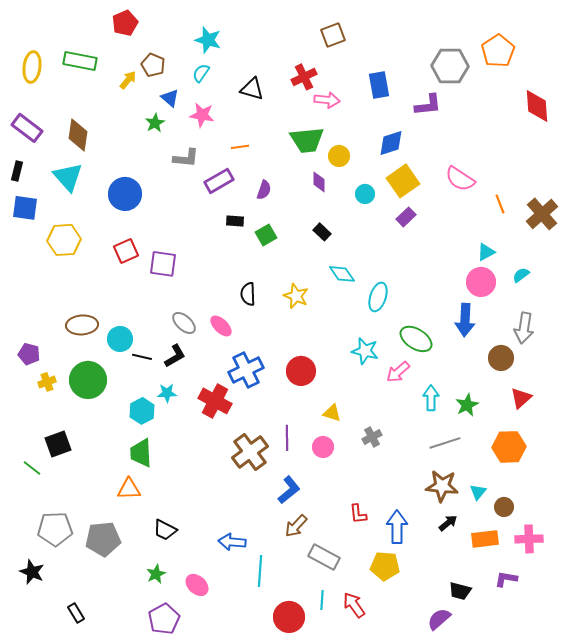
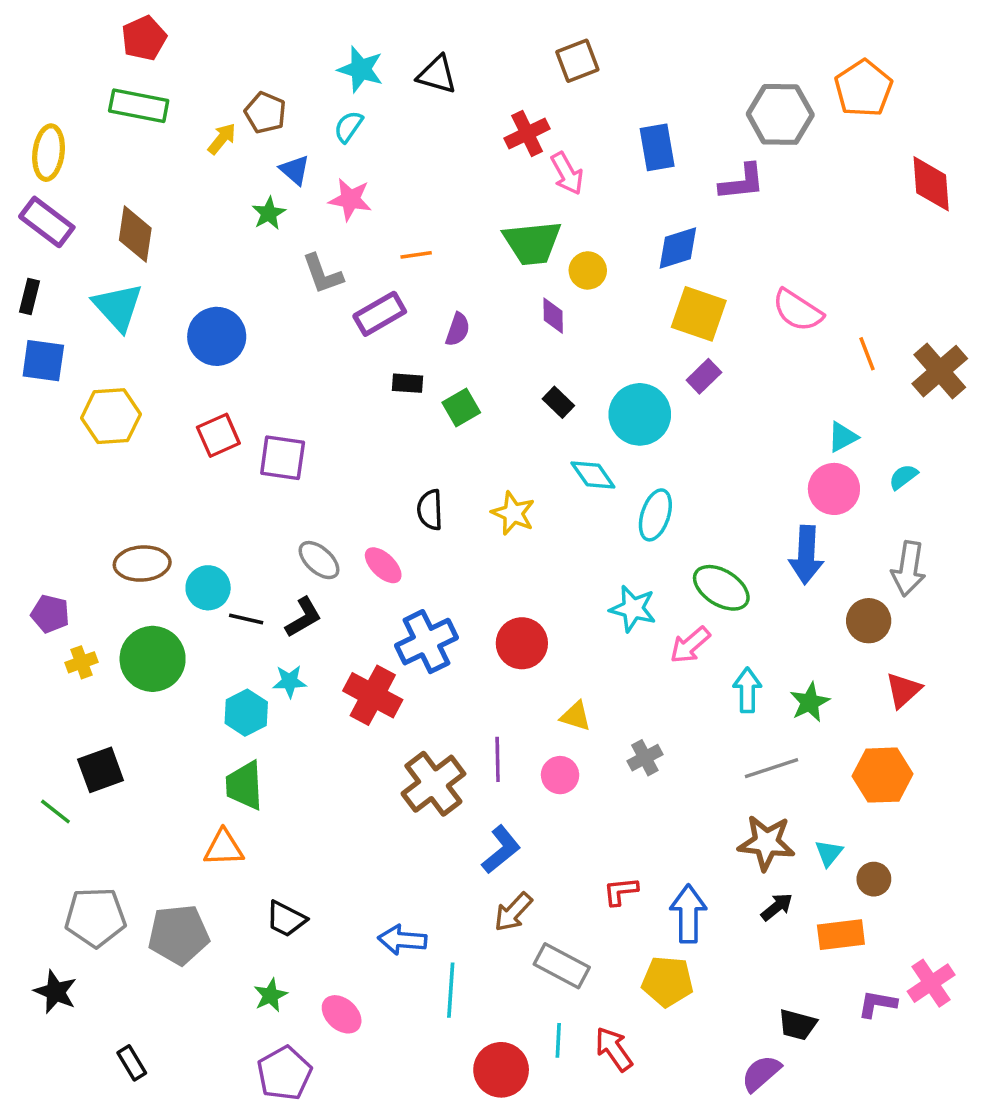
red pentagon: (125, 23) -> (144, 38), moved
yellow ellipse: (32, 67) -> (49, 153), moved
black triangle: (252, 89) -> (437, 75), moved
pink arrow: (327, 100) -> (567, 173), turned 55
gray L-shape: (186, 158) -> (322, 274), turned 64
yellow square: (403, 181) -> (699, 314), turned -36
cyan circle: (365, 194) -> (640, 414), moved, size x1.8
red L-shape: (358, 514) -> (621, 891), turned 90
pink cross: (529, 539) -> (931, 983), moved, turned -32

